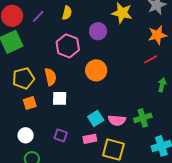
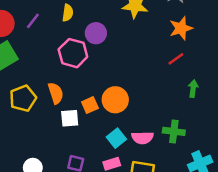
purple circle: (98, 31) -> (96, 33), moved
orange circle: (96, 70) -> (115, 100), moved
orange square: (30, 103) -> (90, 105), moved
green cross: (143, 118) -> (174, 131), turned 30

